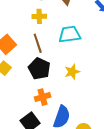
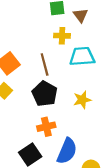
yellow cross: (39, 16) -> (62, 36), moved

